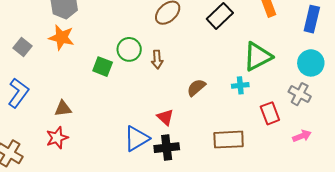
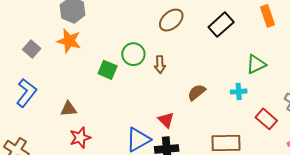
green triangle: (258, 57) -> (256, 64), size x0.7
red rectangle: (270, 113) -> (266, 119), turned -30
red star: (57, 138) -> (80, 138), moved

